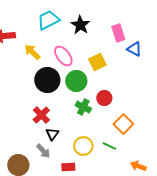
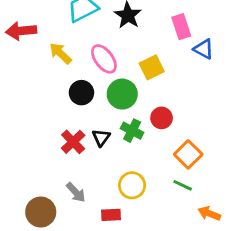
black circle: (47, 80) -> (81, 93), size x0.7
black triangle: (52, 134) -> (101, 138), moved
green line: (109, 146) -> (183, 185), moved

